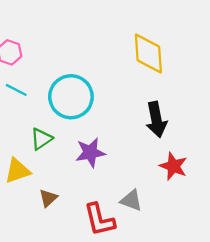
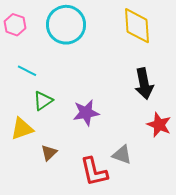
cyan line: (16, 90) -> (27, 71), moved
cyan circle: (71, 97) -> (66, 25), moved

